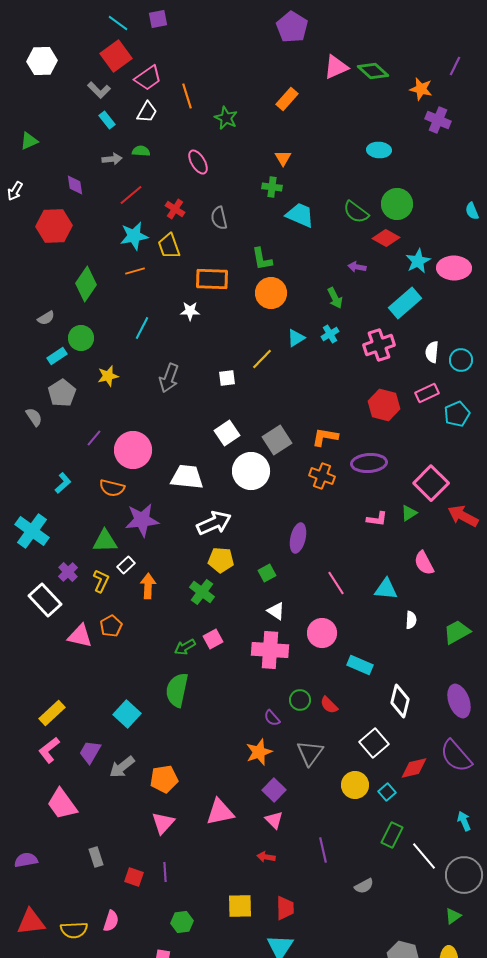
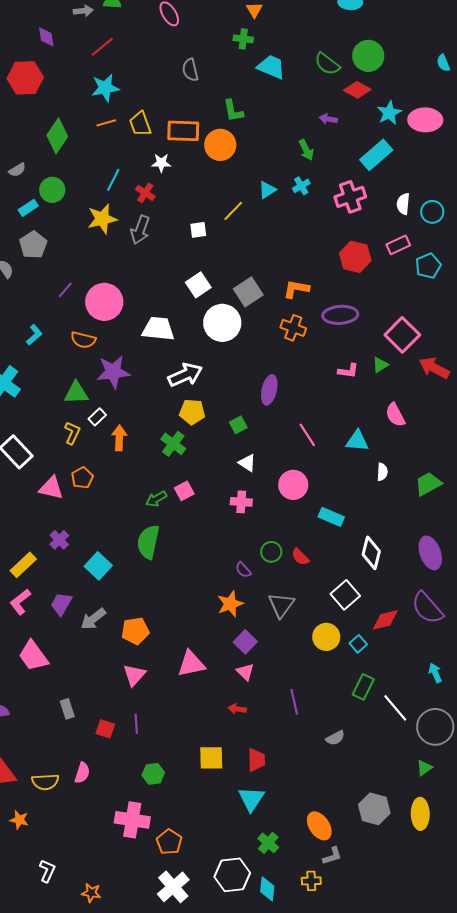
red cross: (175, 209) -> (145, 193), moved
yellow trapezoid: (169, 246) -> (140, 124), moved
orange circle: (271, 293) -> (220, 145), moved
yellow star: (108, 376) -> (102, 219), moved, size x1.4
purple cross: (68, 572) -> (59, 540), moved
pink cross: (270, 650) -> (241, 502), size x0.6

